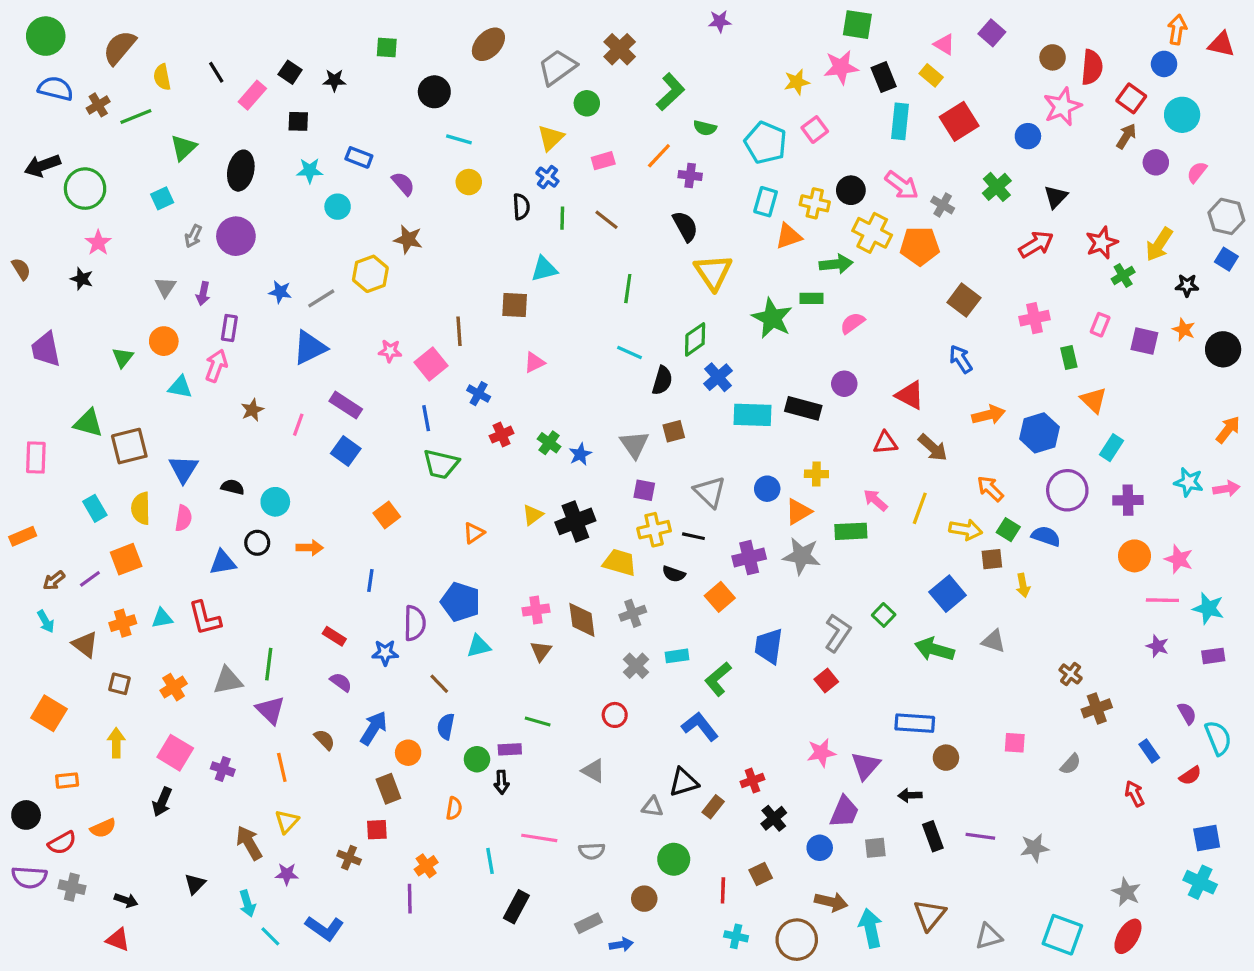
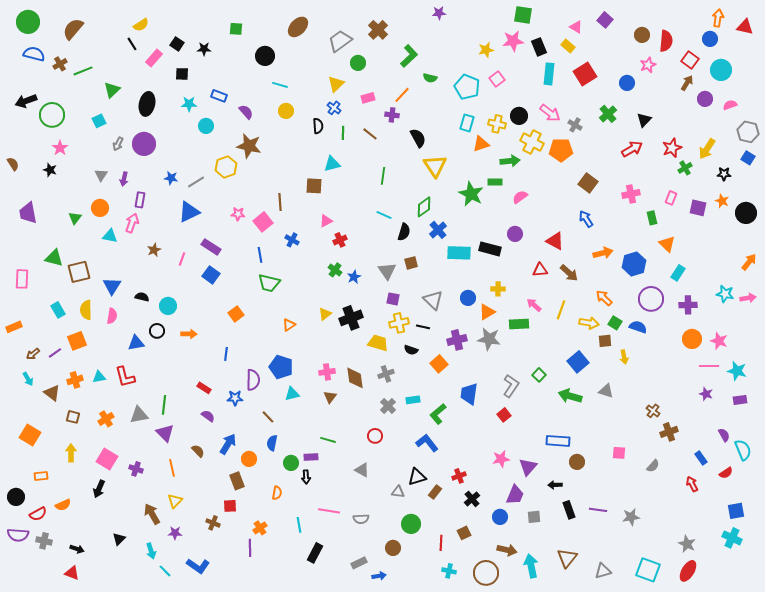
yellow semicircle: (162, 77) -> (141, 25), moved, turned -112
pink star: (1062, 107) -> (648, 65), size x0.7
pink semicircle: (1197, 172) -> (730, 105), turned 32
purple cross: (690, 175) -> (392, 115), moved
brown star: (408, 239) -> (249, 146), size x1.4
red cross: (502, 435) -> (340, 240), moved

